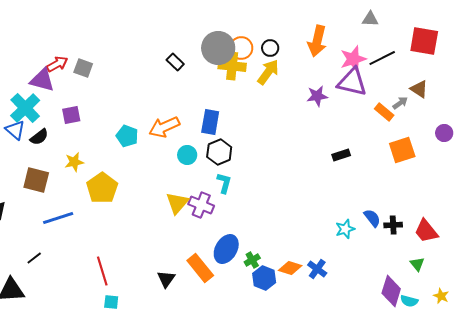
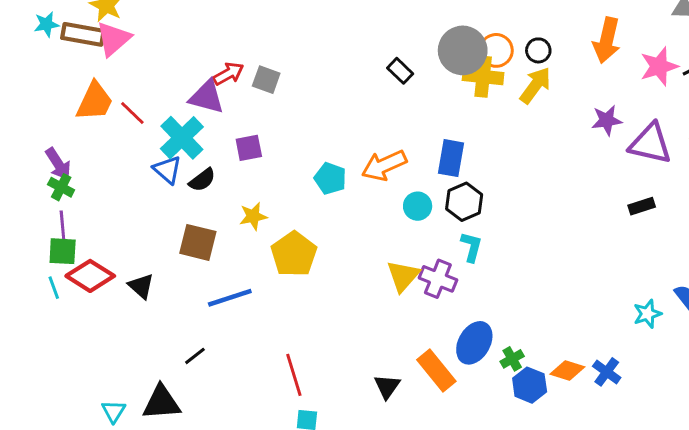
purple triangle: (352, 82) -> (650, 144), moved

